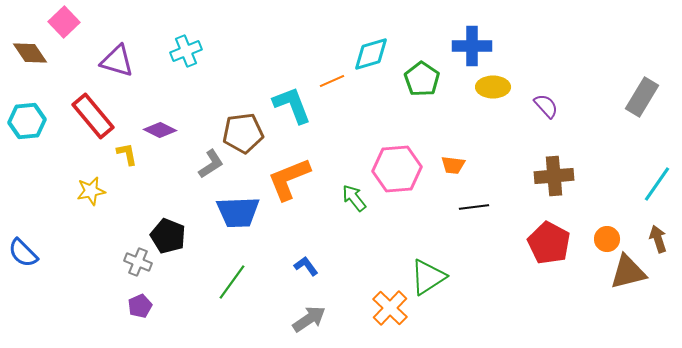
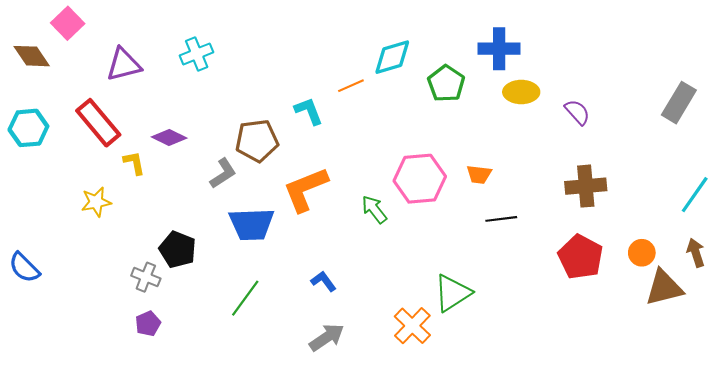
purple triangle: (117, 61) -> (124, 65), turned -30
cyan L-shape: (292, 105) -> (309, 111), size x0.7

